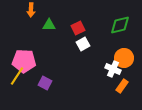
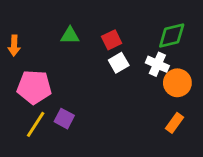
orange arrow: (31, 10) -> (14, 46), moved
white cross: (113, 69) -> (157, 64), moved
yellow line: (17, 76) -> (36, 124), moved

